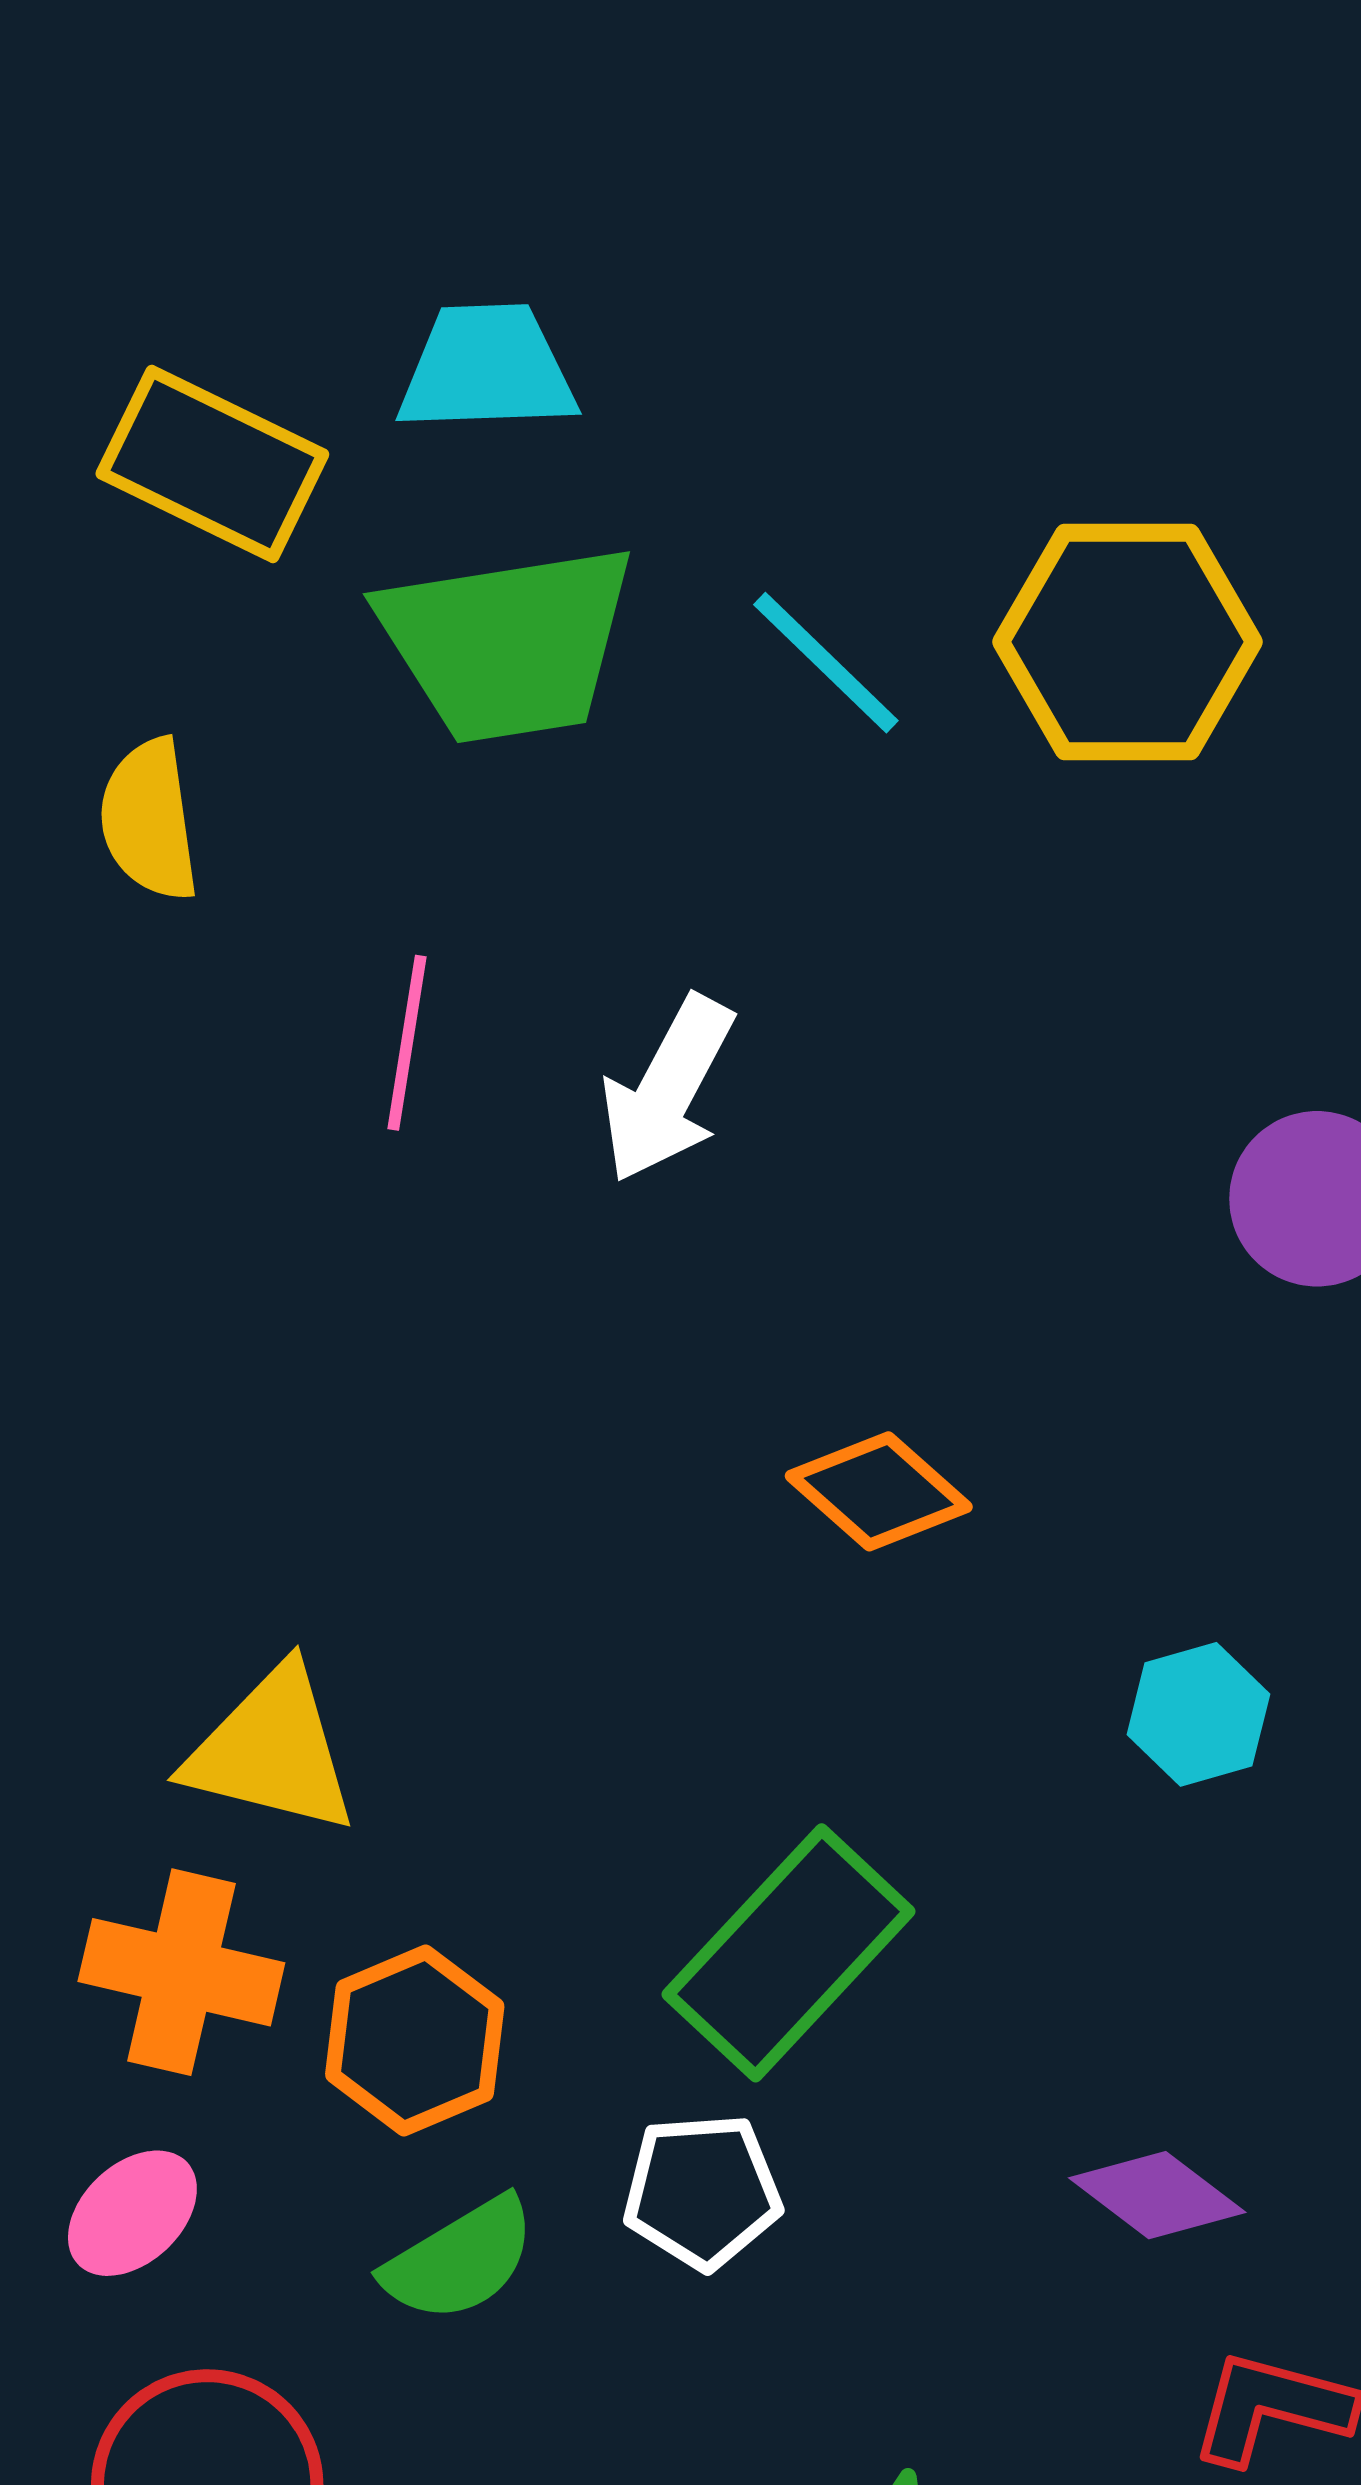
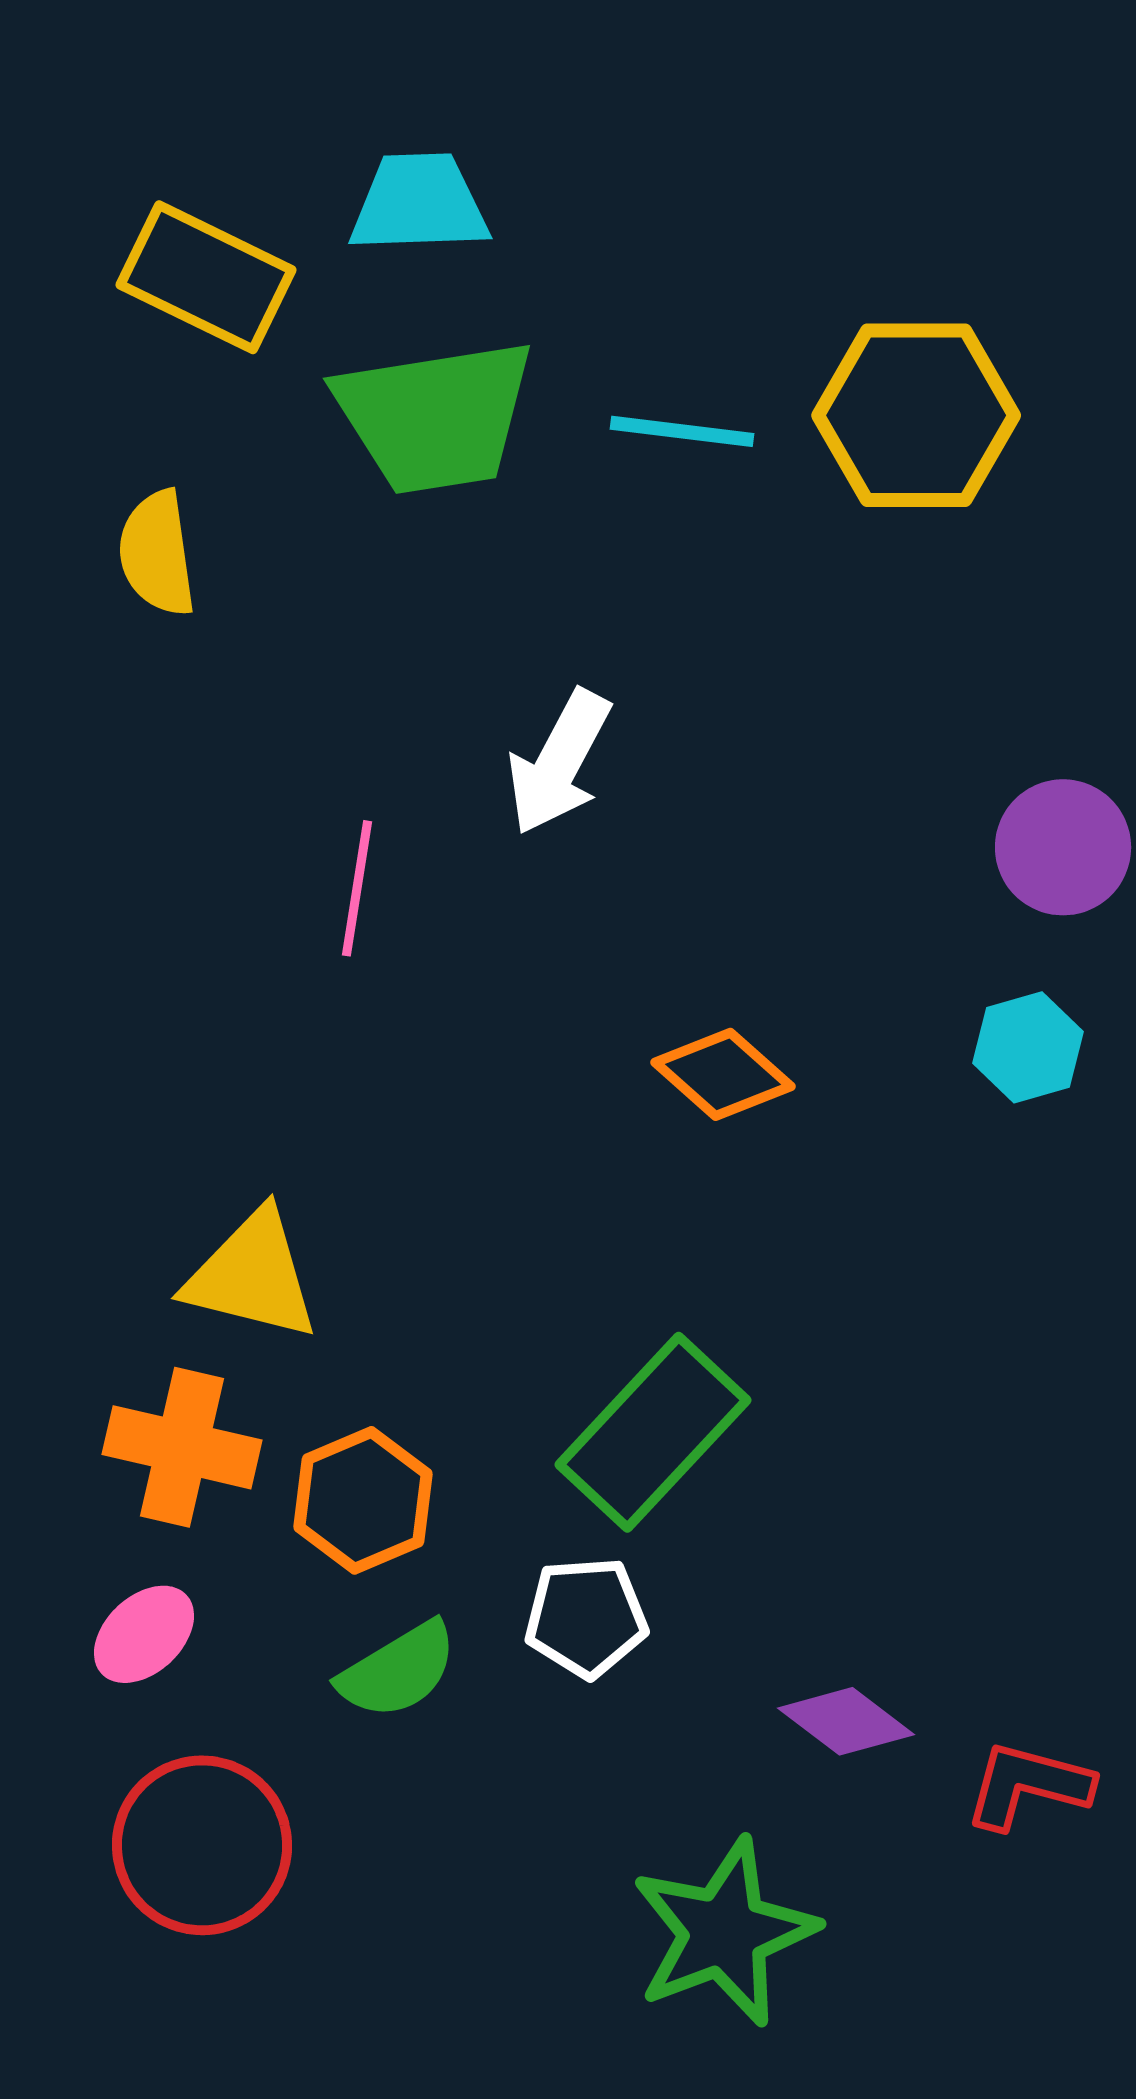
cyan line: (826, 663) -> (682, 431), turned -37
pink line: (407, 1043) -> (357, 888), moved
cyan hexagon: (1198, 1714) -> (1028, 1047), moved
purple diamond: (1157, 2195) -> (846, 1721), moved

